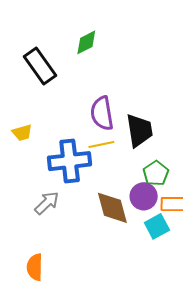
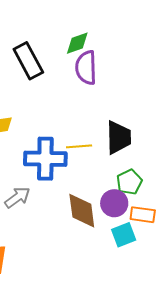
purple semicircle: (102, 113) -> (86, 68), moved

